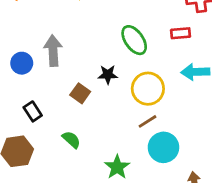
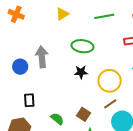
green ellipse: (134, 40) -> (82, 46), moved, turned -45
brown square: (80, 93) -> (84, 114), moved
black rectangle: (33, 111) -> (29, 100), turned 32

